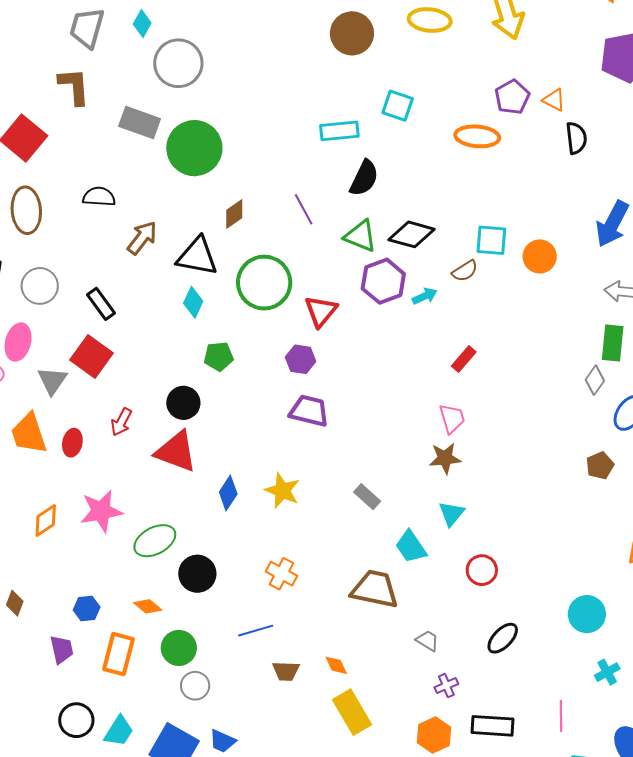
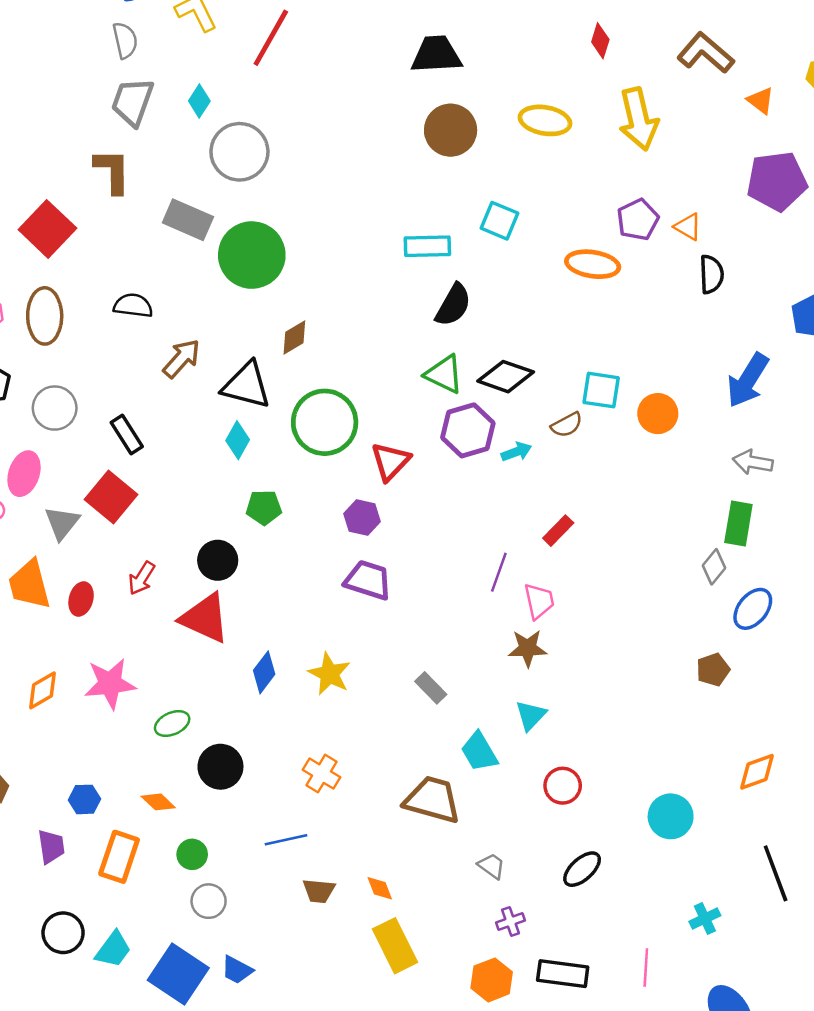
purple line: (304, 209) -> (499, 572), moved, turned 44
green ellipse: (155, 541) -> (172, 724), size x0.7
cyan circle: (587, 614) -> (671, 816), moved
green circle: (179, 648) -> (192, 854), size x0.7

